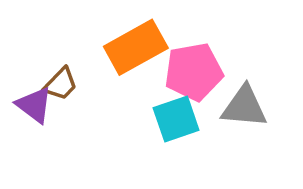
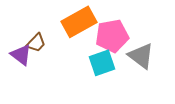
gray triangle: (244, 107) -> (141, 56), turned 32

